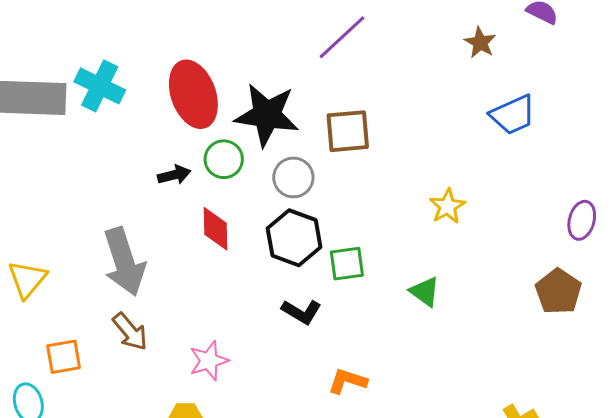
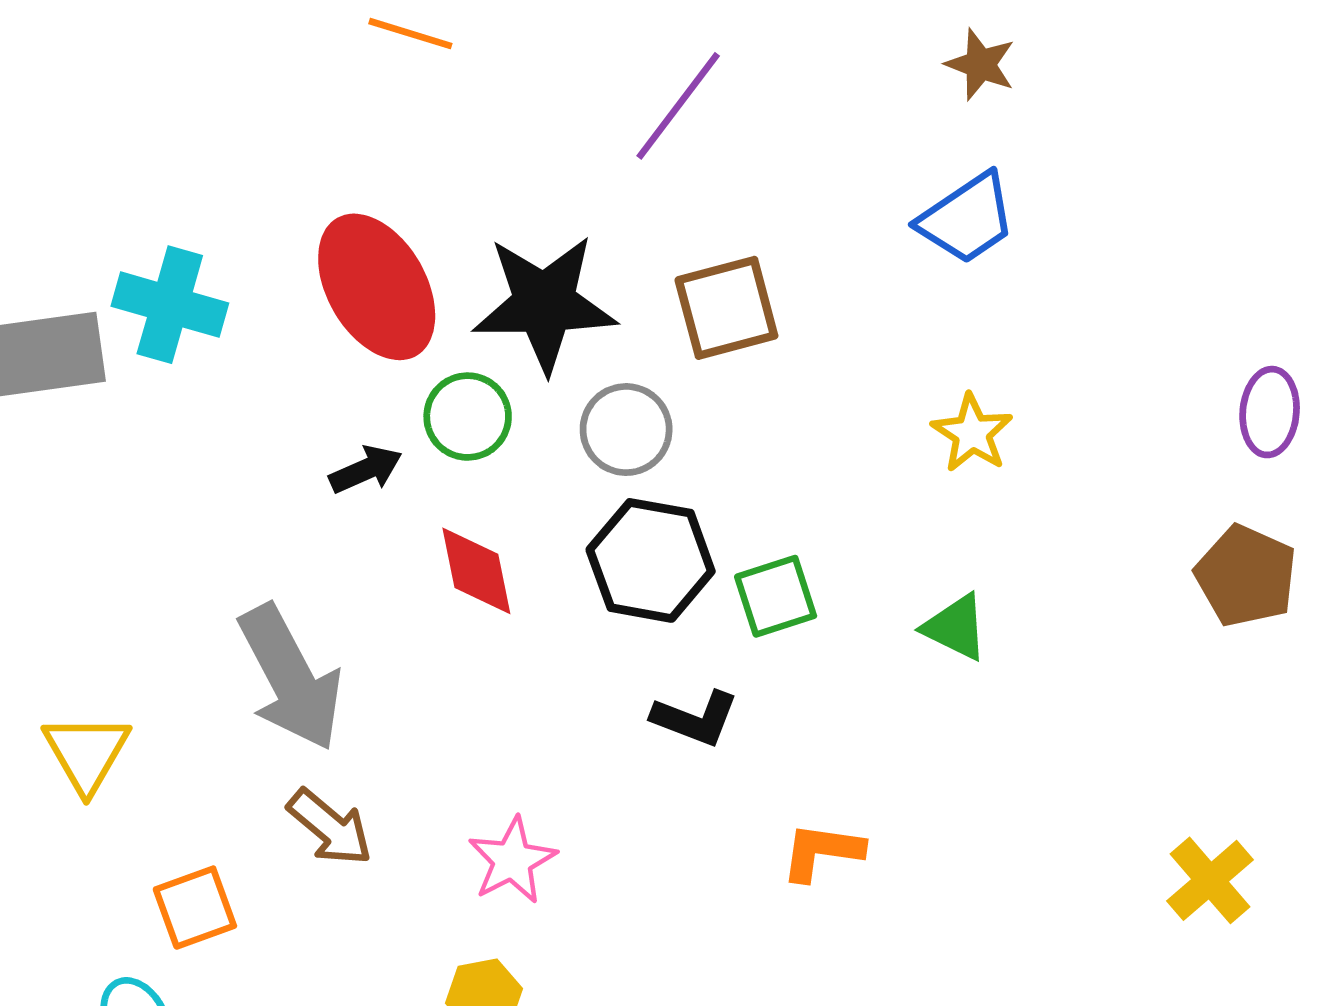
blue trapezoid: (513, 115) -> (967, 219), moved

